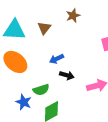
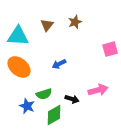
brown triangle: (44, 28) -> (47, 25), moved
black arrow: (67, 75) -> (72, 99), moved

